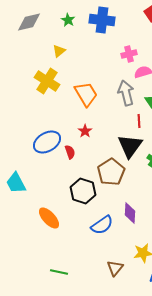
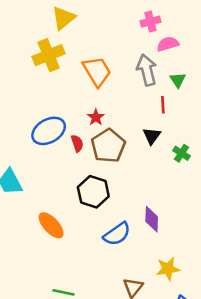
yellow triangle: (59, 51) -> (63, 18), size x1.5
yellow cross: (47, 81) -> (49, 55), turned 35
black triangle: (130, 146) -> (152, 136), size x0.6
brown pentagon: (111, 172) -> (108, 146), moved

